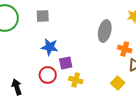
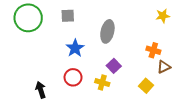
gray ellipse: (105, 31) -> (107, 31), moved
blue star: (50, 47) -> (75, 48), turned 30
purple square: (66, 63) -> (114, 66), moved, turned -32

